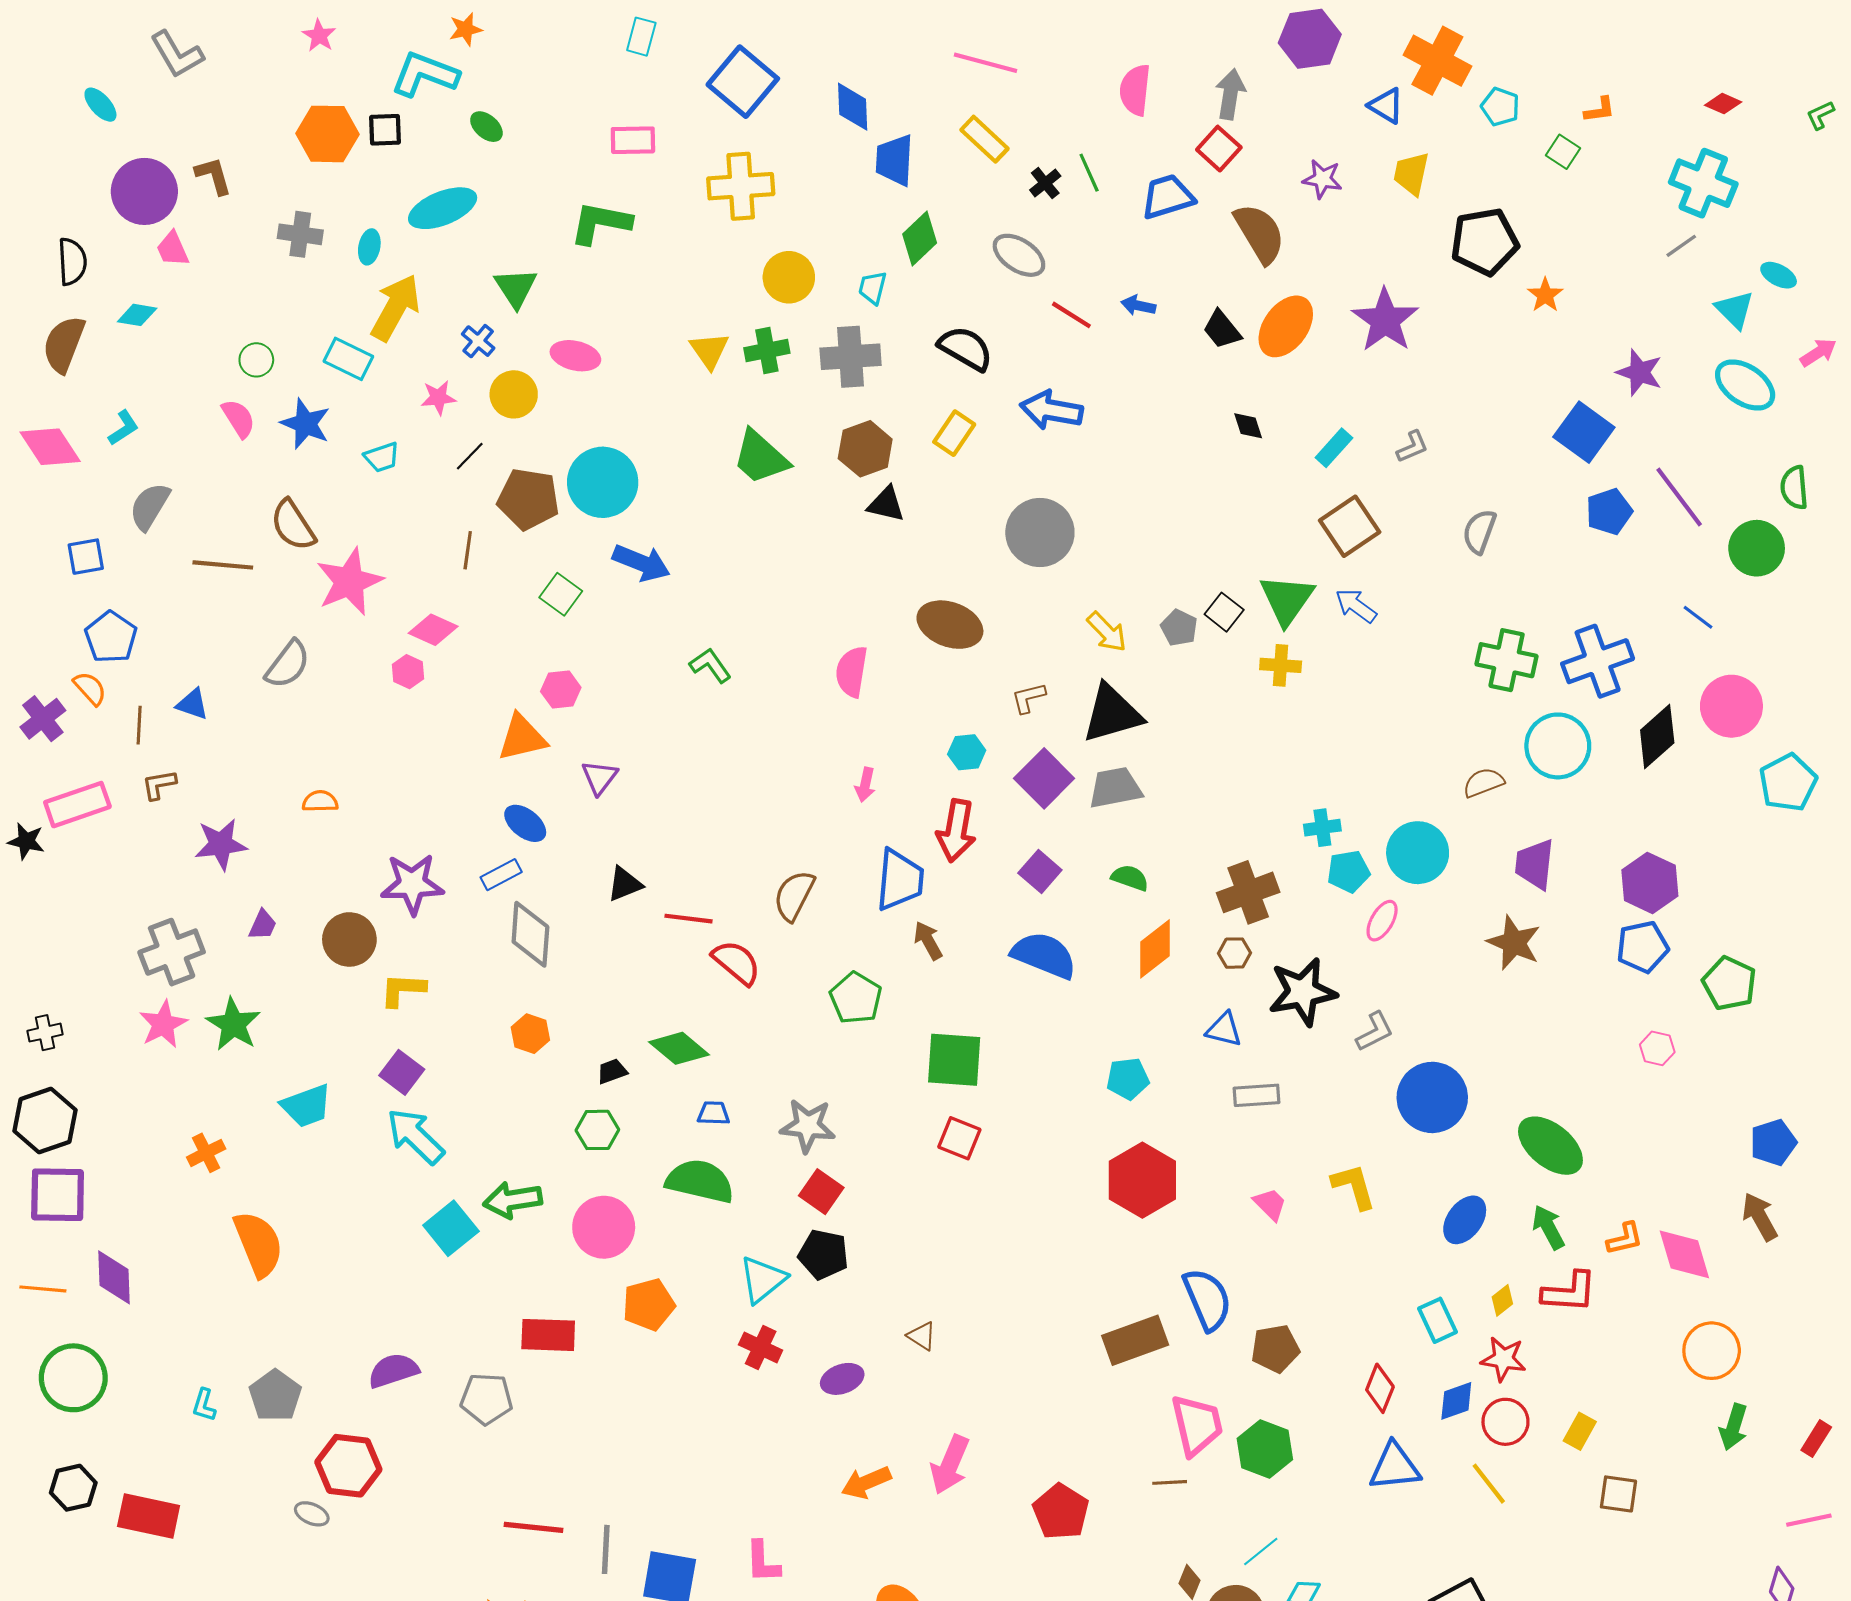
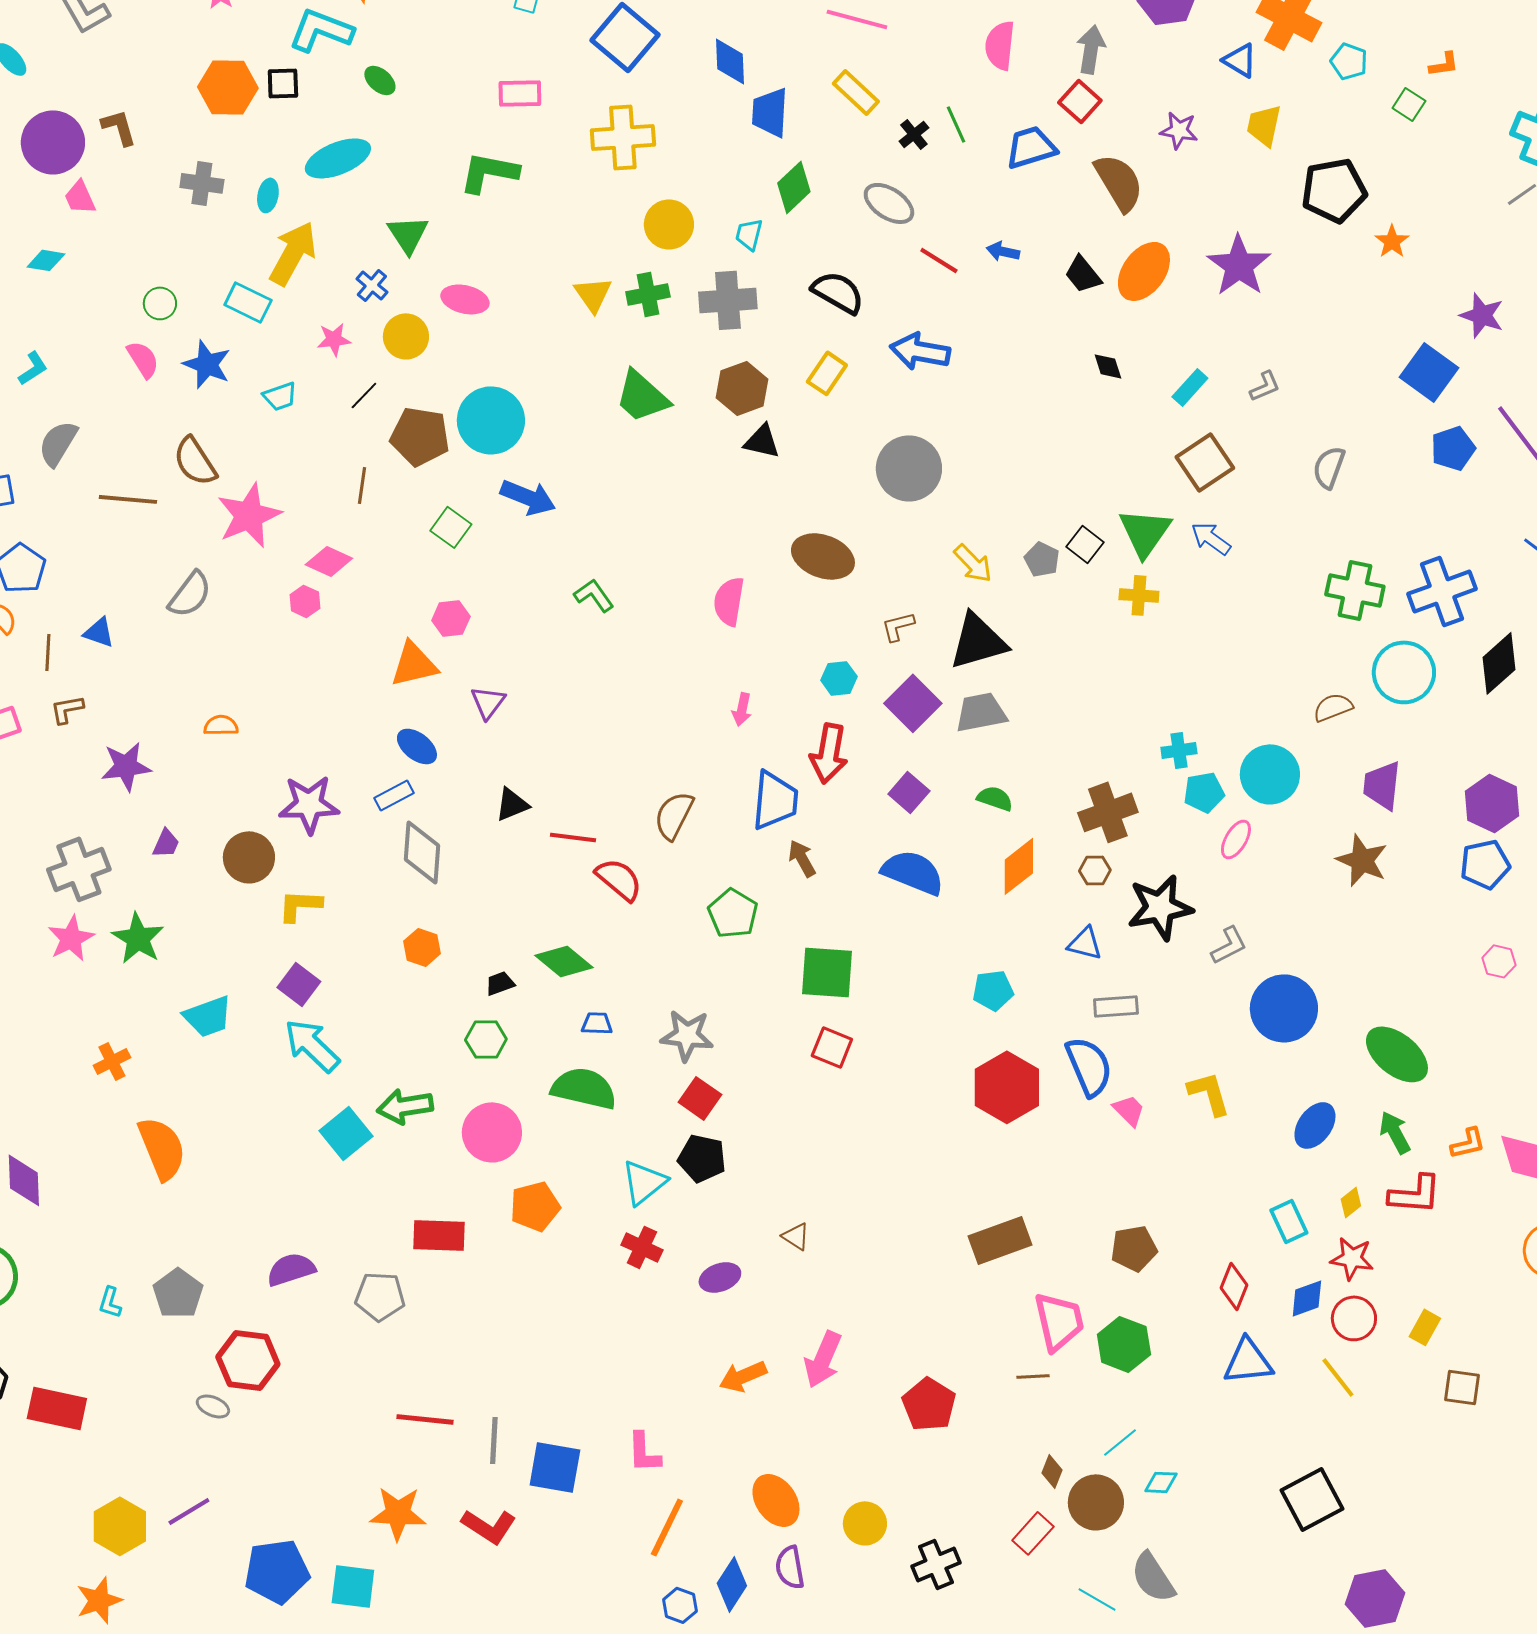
blue semicircle: (1207, 1299) -> (1089, 1066), moved

